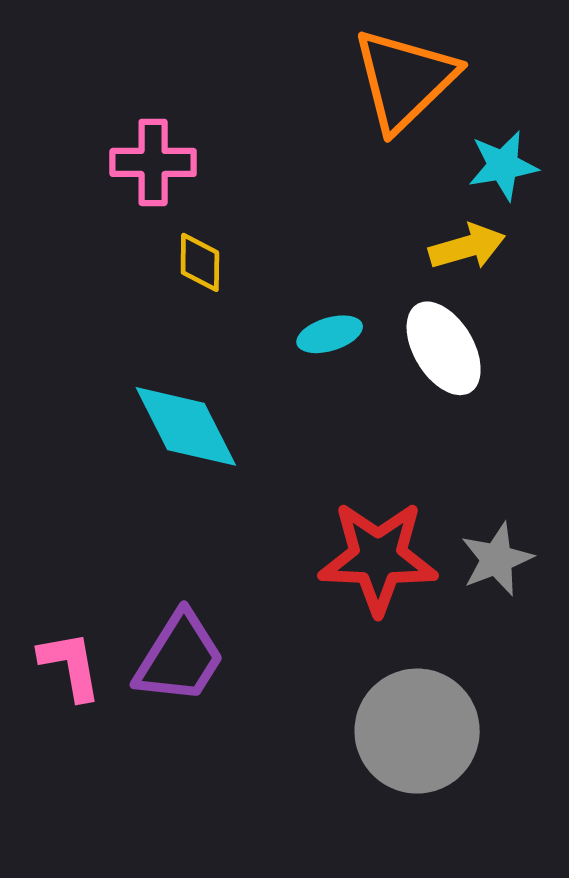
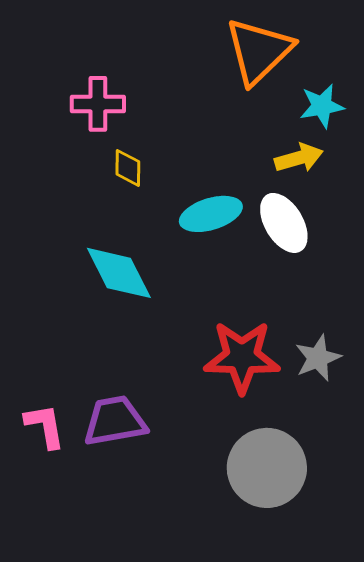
cyan ellipse: (330, 334) -> (211, 214), size x1.5
purple trapezoid: (180, 658) -> (115, 421), turned -132

